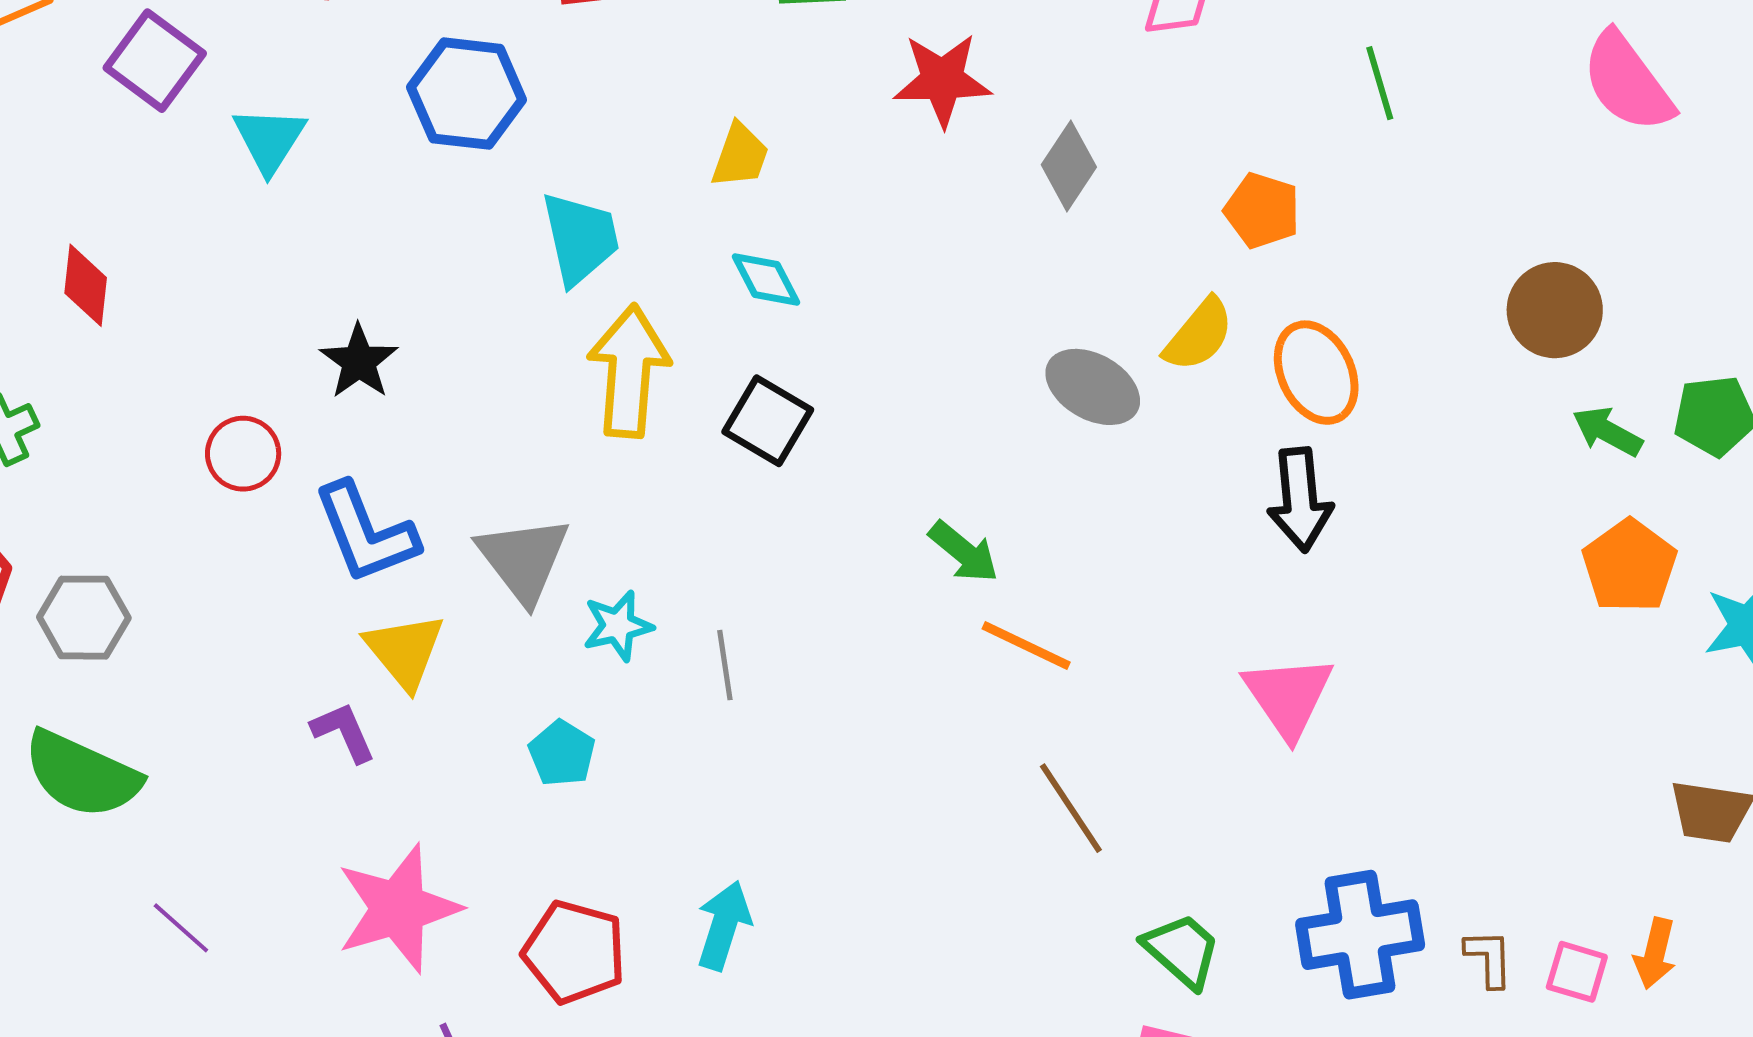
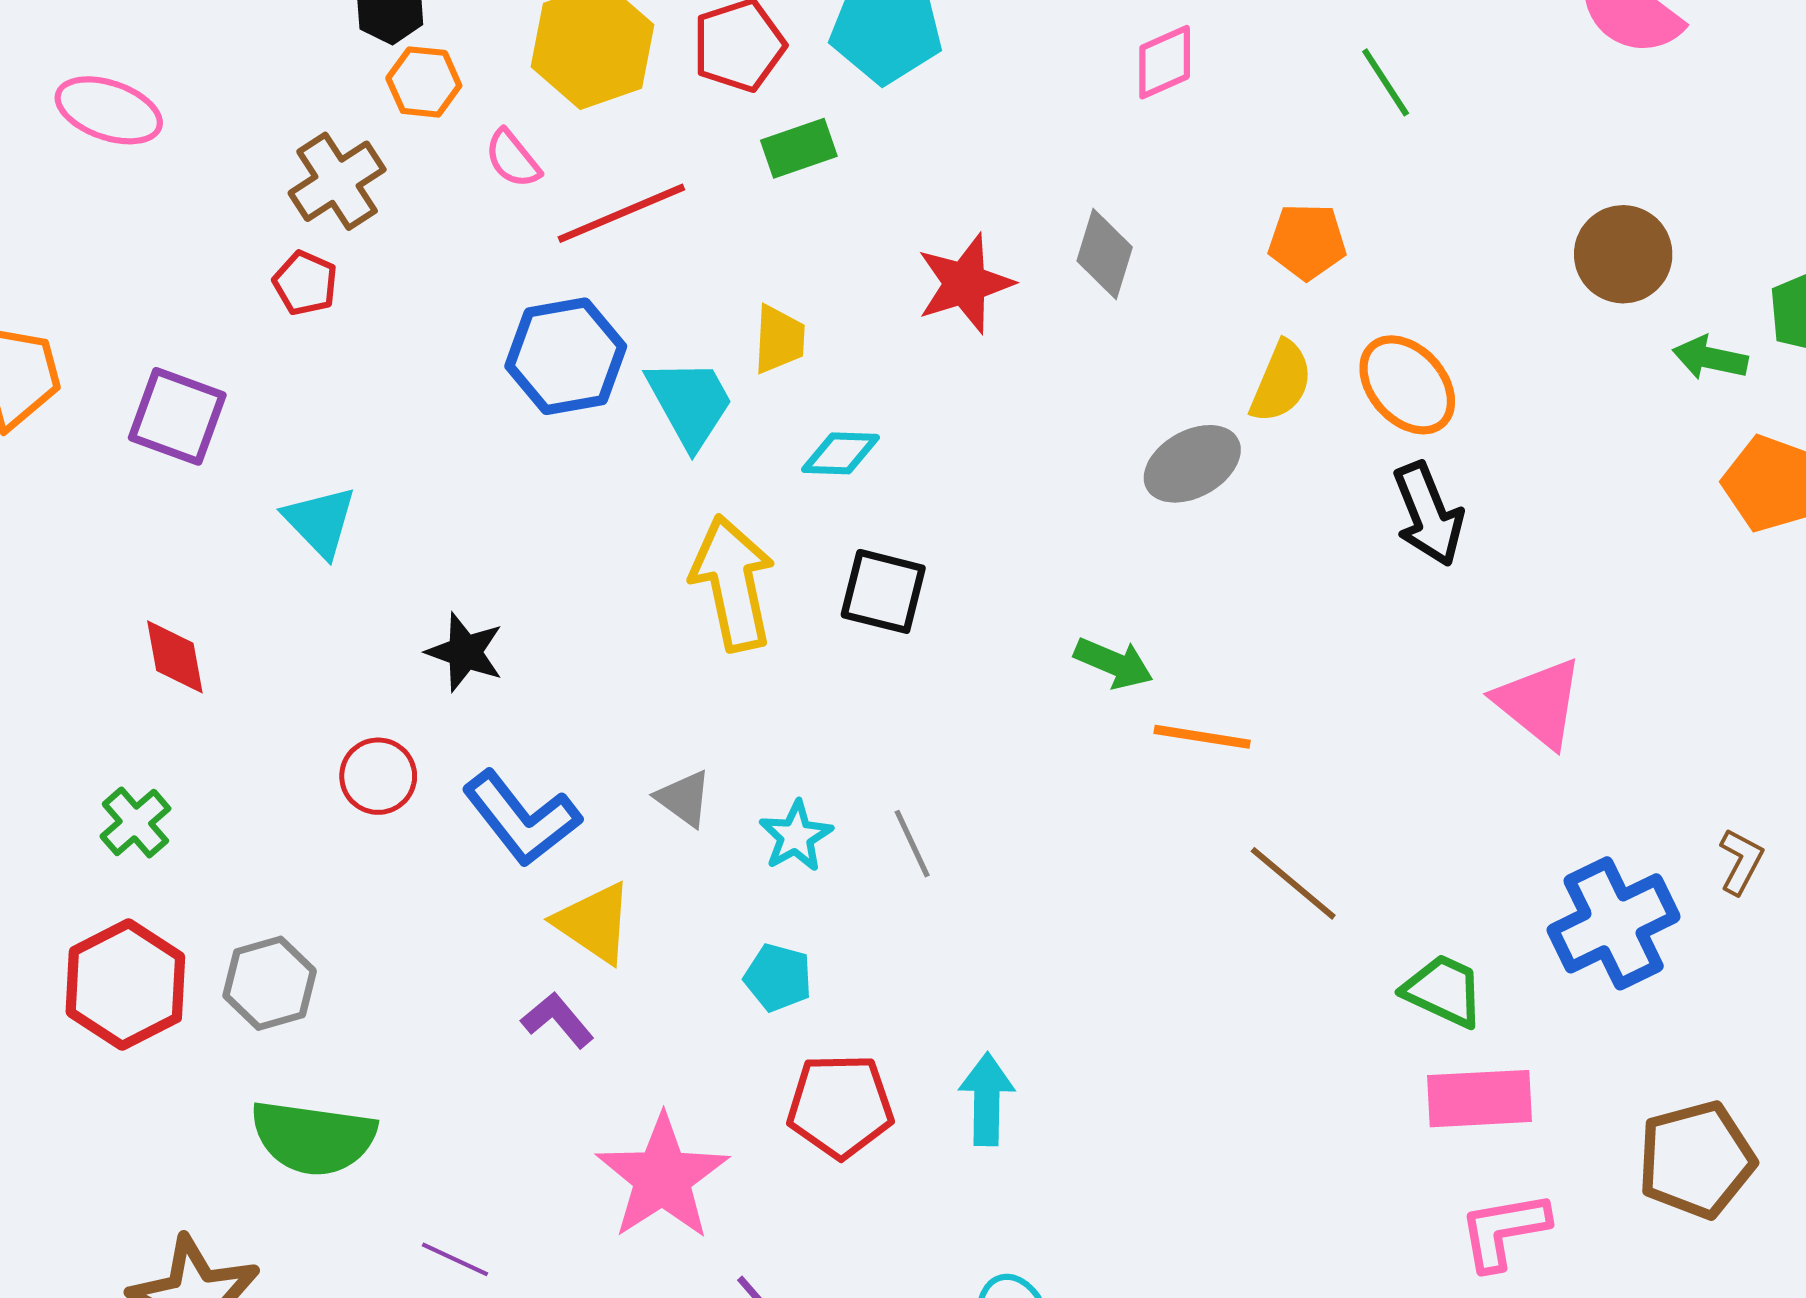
red star: (942, 80) -> (965, 284), moved
blue hexagon: (467, 94) -> (566, 356), moved
cyan triangle: (269, 140) -> (320, 521), moved
cyan trapezoid: (580, 238) -> (690, 403), moved
cyan diamond: (766, 280) -> (840, 453), turned -44
gray ellipse: (1093, 387) -> (1192, 464), turned -42
gray triangle: (523, 559) -> (684, 798), size x0.6
pink triangle: (1288, 696) -> (1539, 703), moved
red pentagon: (574, 952) -> (840, 1106), moved
brown L-shape: (1489, 958) -> (1741, 861), moved, turned 46

